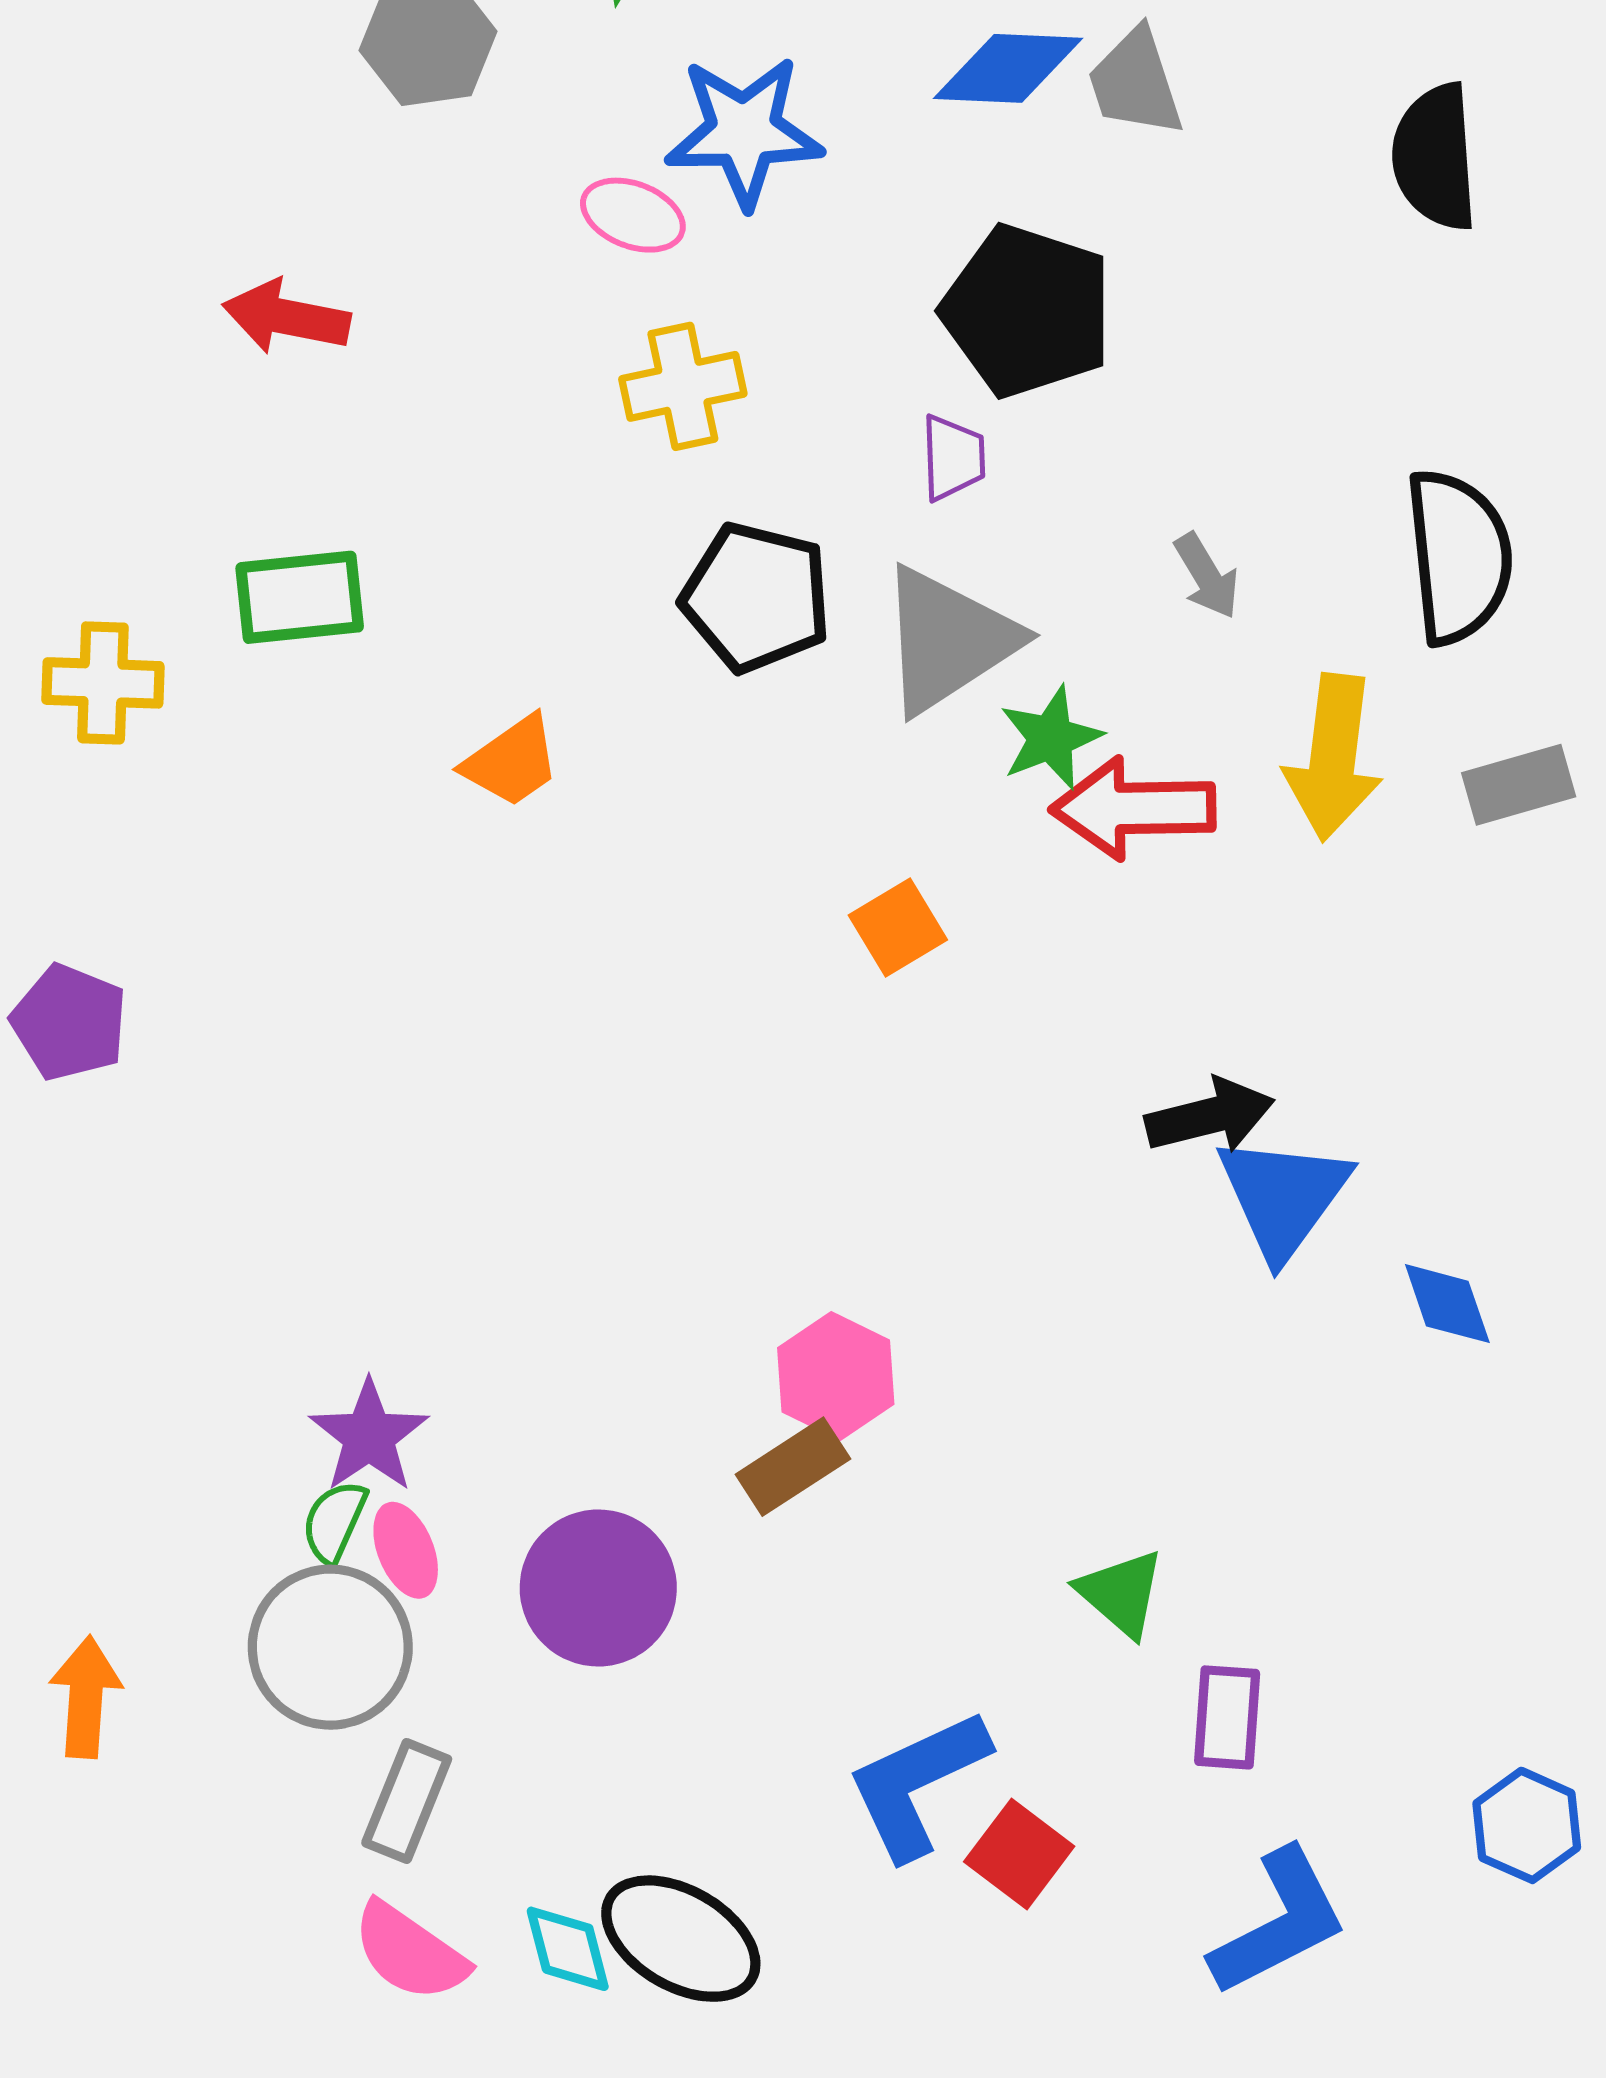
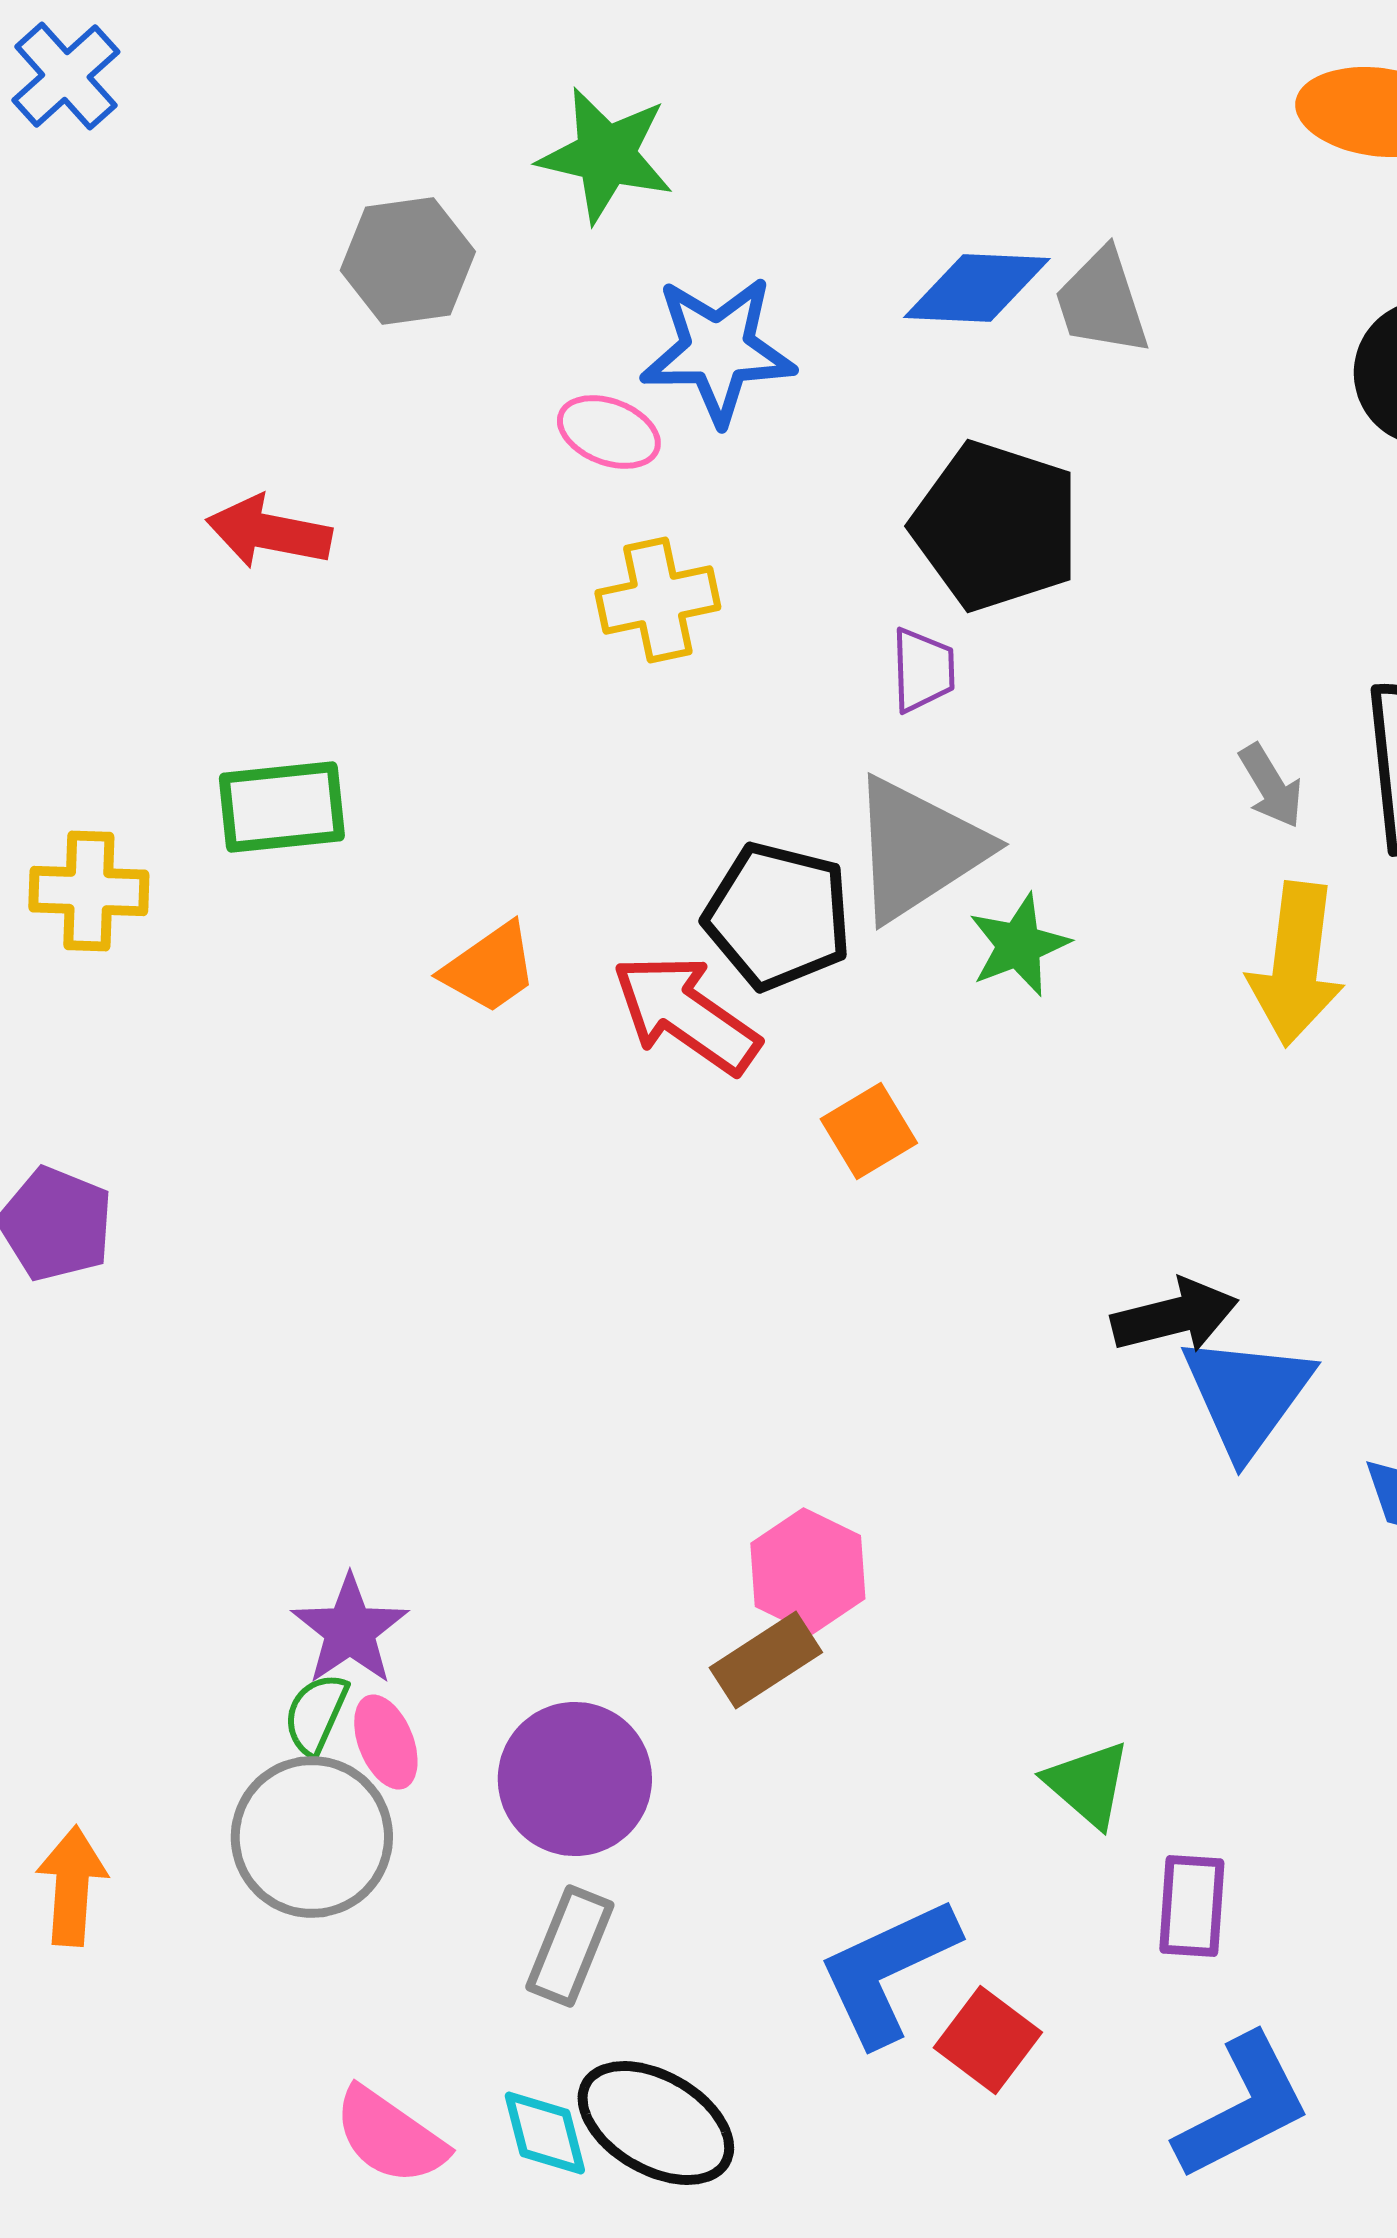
gray arrow: (1207, 576) -> (1271, 786), moved
black pentagon: (756, 597) -> (778, 916), moved
red arrow: (1133, 808) -> (686, 1014), moved, turned 36
gray rectangle: (407, 1801) -> (570, 1946), moved

